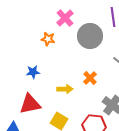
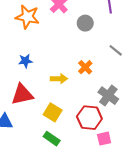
gray circle: (90, 36) -> (85, 23), size x0.6
orange star: (48, 39) -> (27, 17), moved, size x1.6

